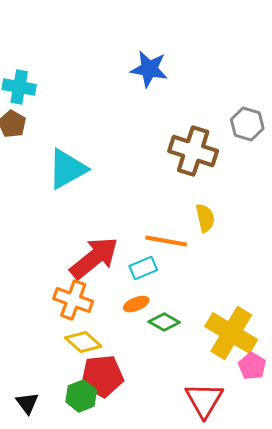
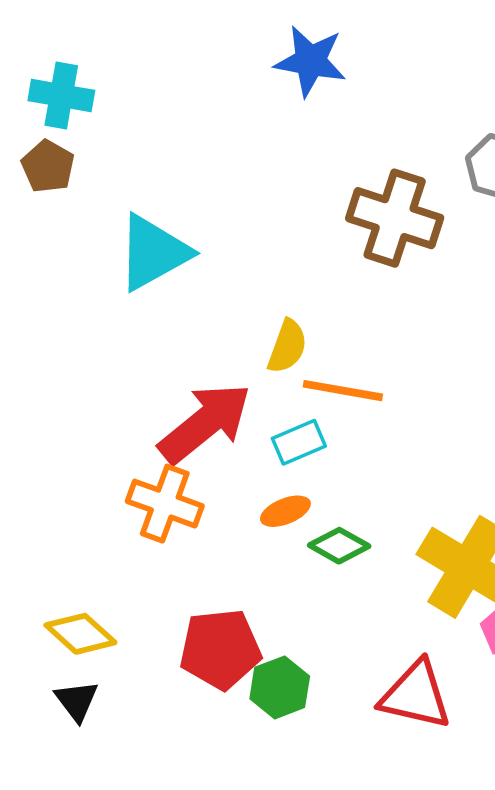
yellow semicircle: (205, 218) -> (287, 346), moved, turned 32
yellow diamond: (83, 342) -> (80, 634), moved
green hexagon: (81, 396) -> (280, 687), moved
red triangle: (204, 400) -> (416, 695), turned -48

